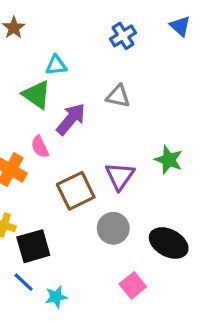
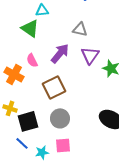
purple arrow: (71, 119) -> (60, 53), moved
purple triangle: (120, 176) -> (90, 55), moved
gray circle: (113, 228) -> (60, 118), moved
pink square: (133, 285) -> (63, 145), moved, turned 35

